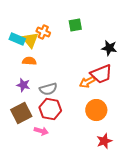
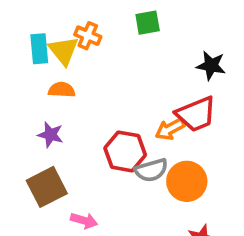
cyan rectangle: (17, 39) -> (39, 49), turned 63
gray semicircle: (48, 89) -> (151, 170), moved
red hexagon: (50, 109) -> (125, 151), moved

